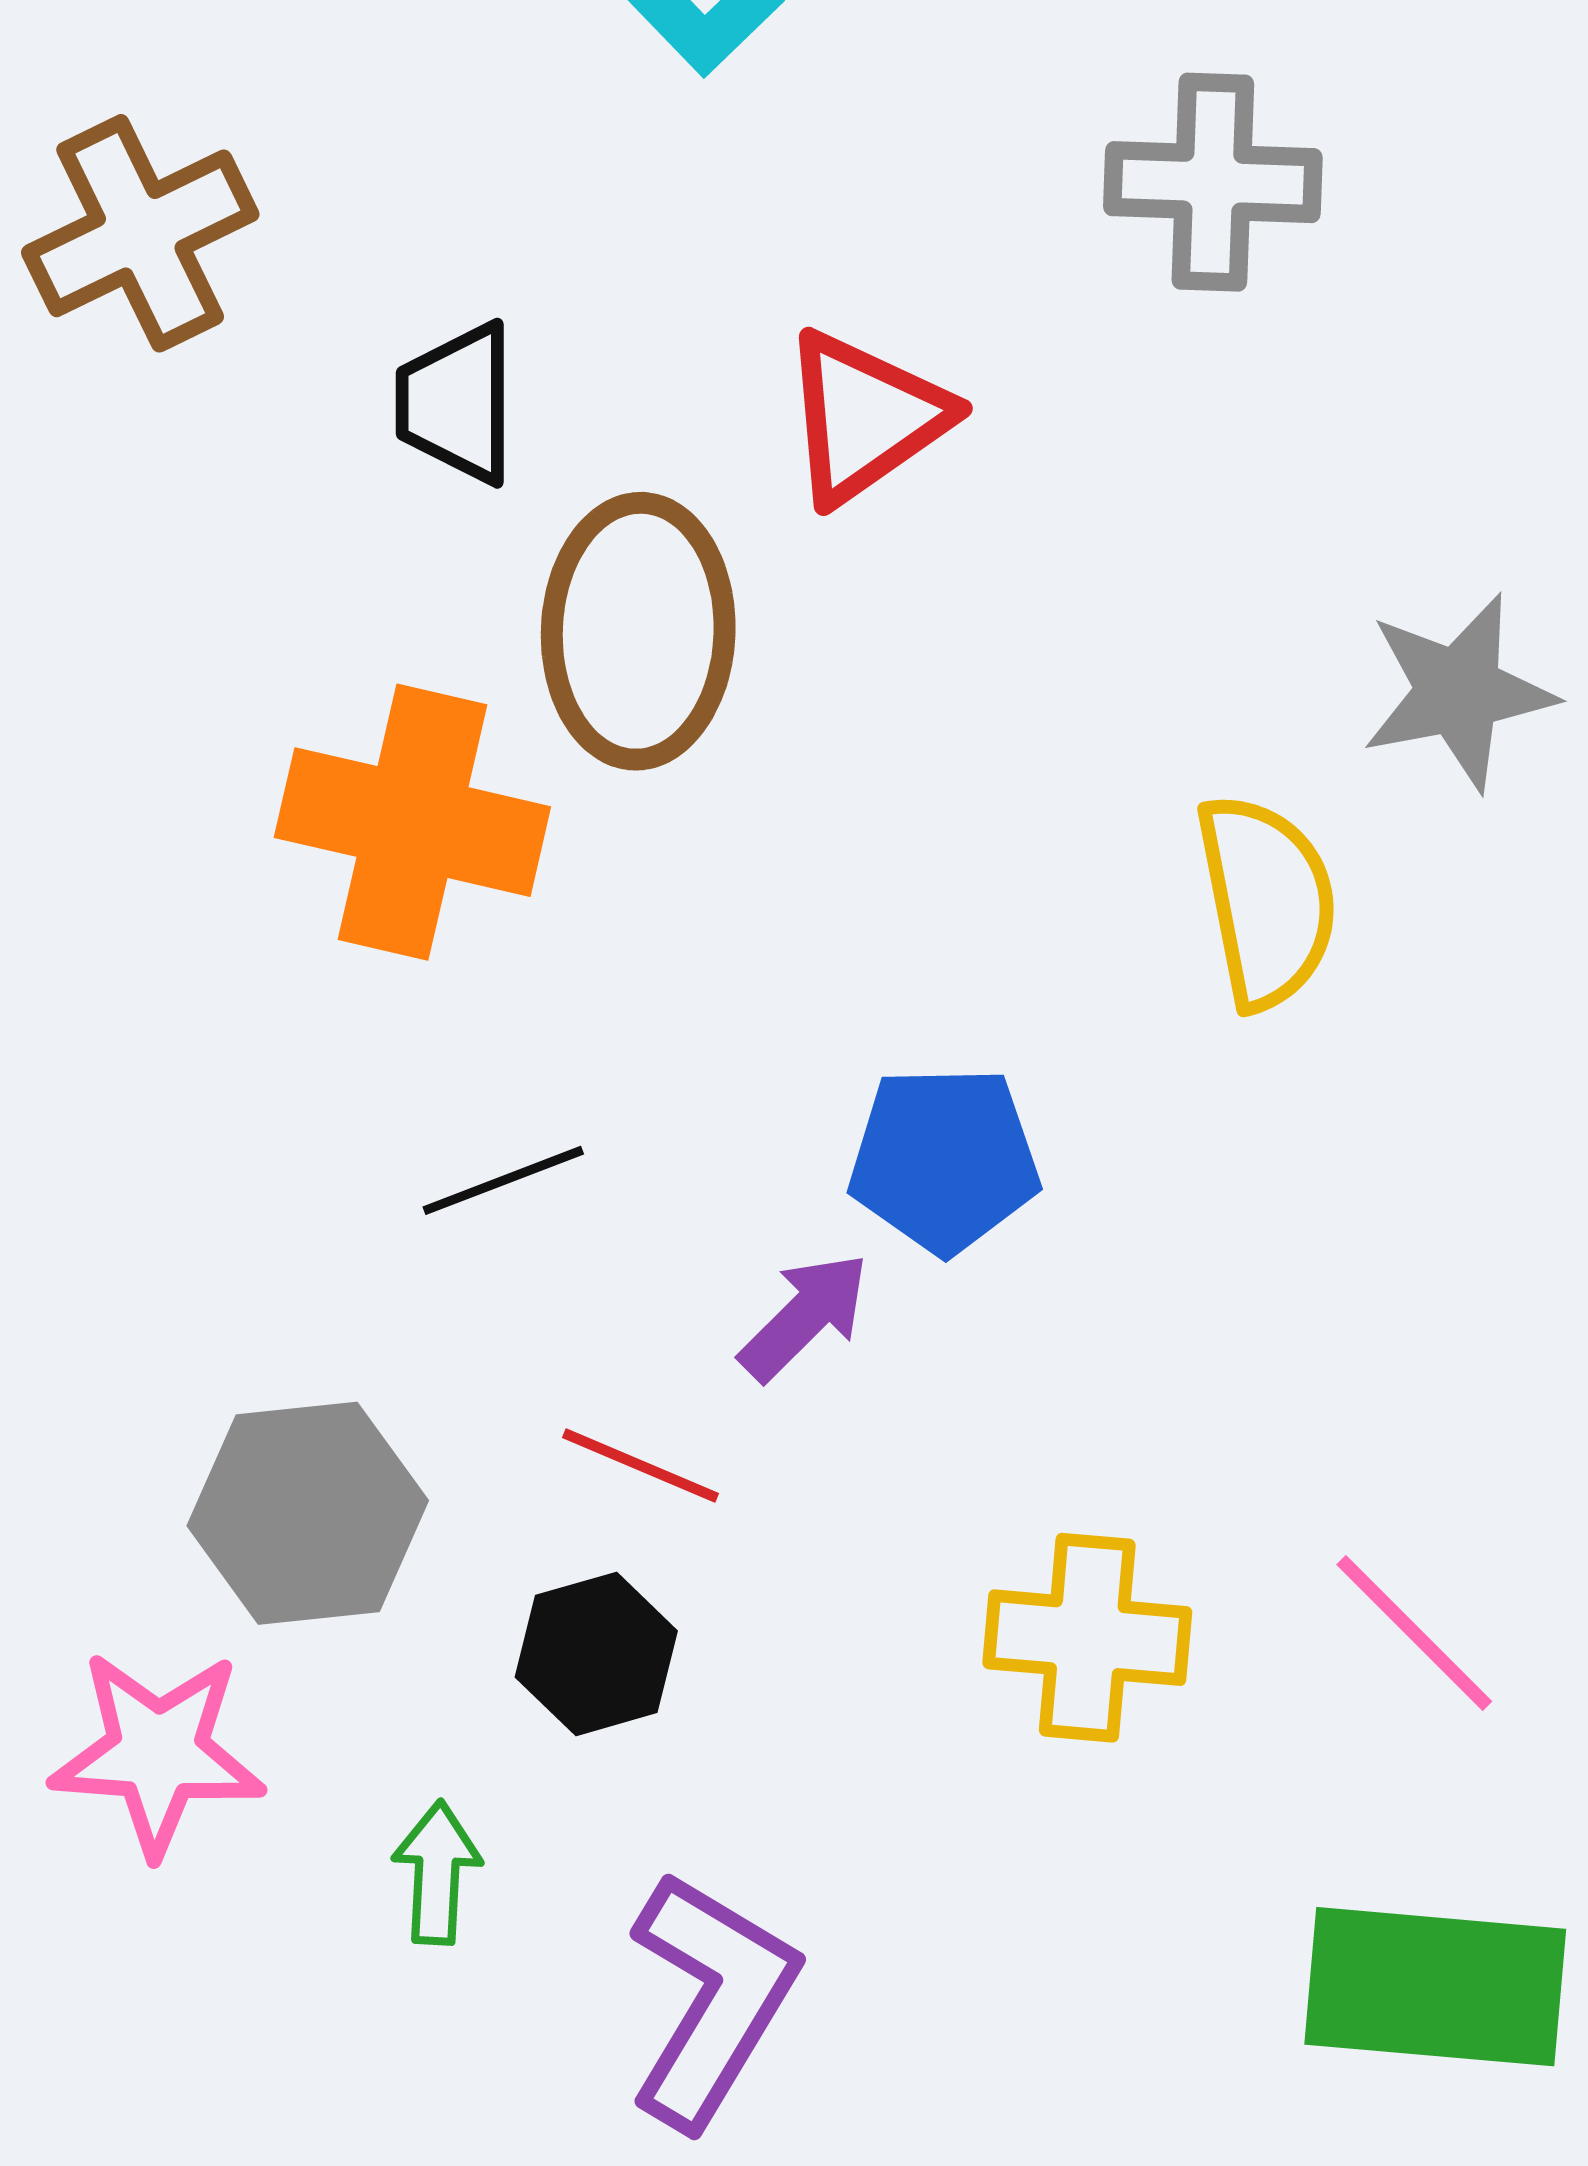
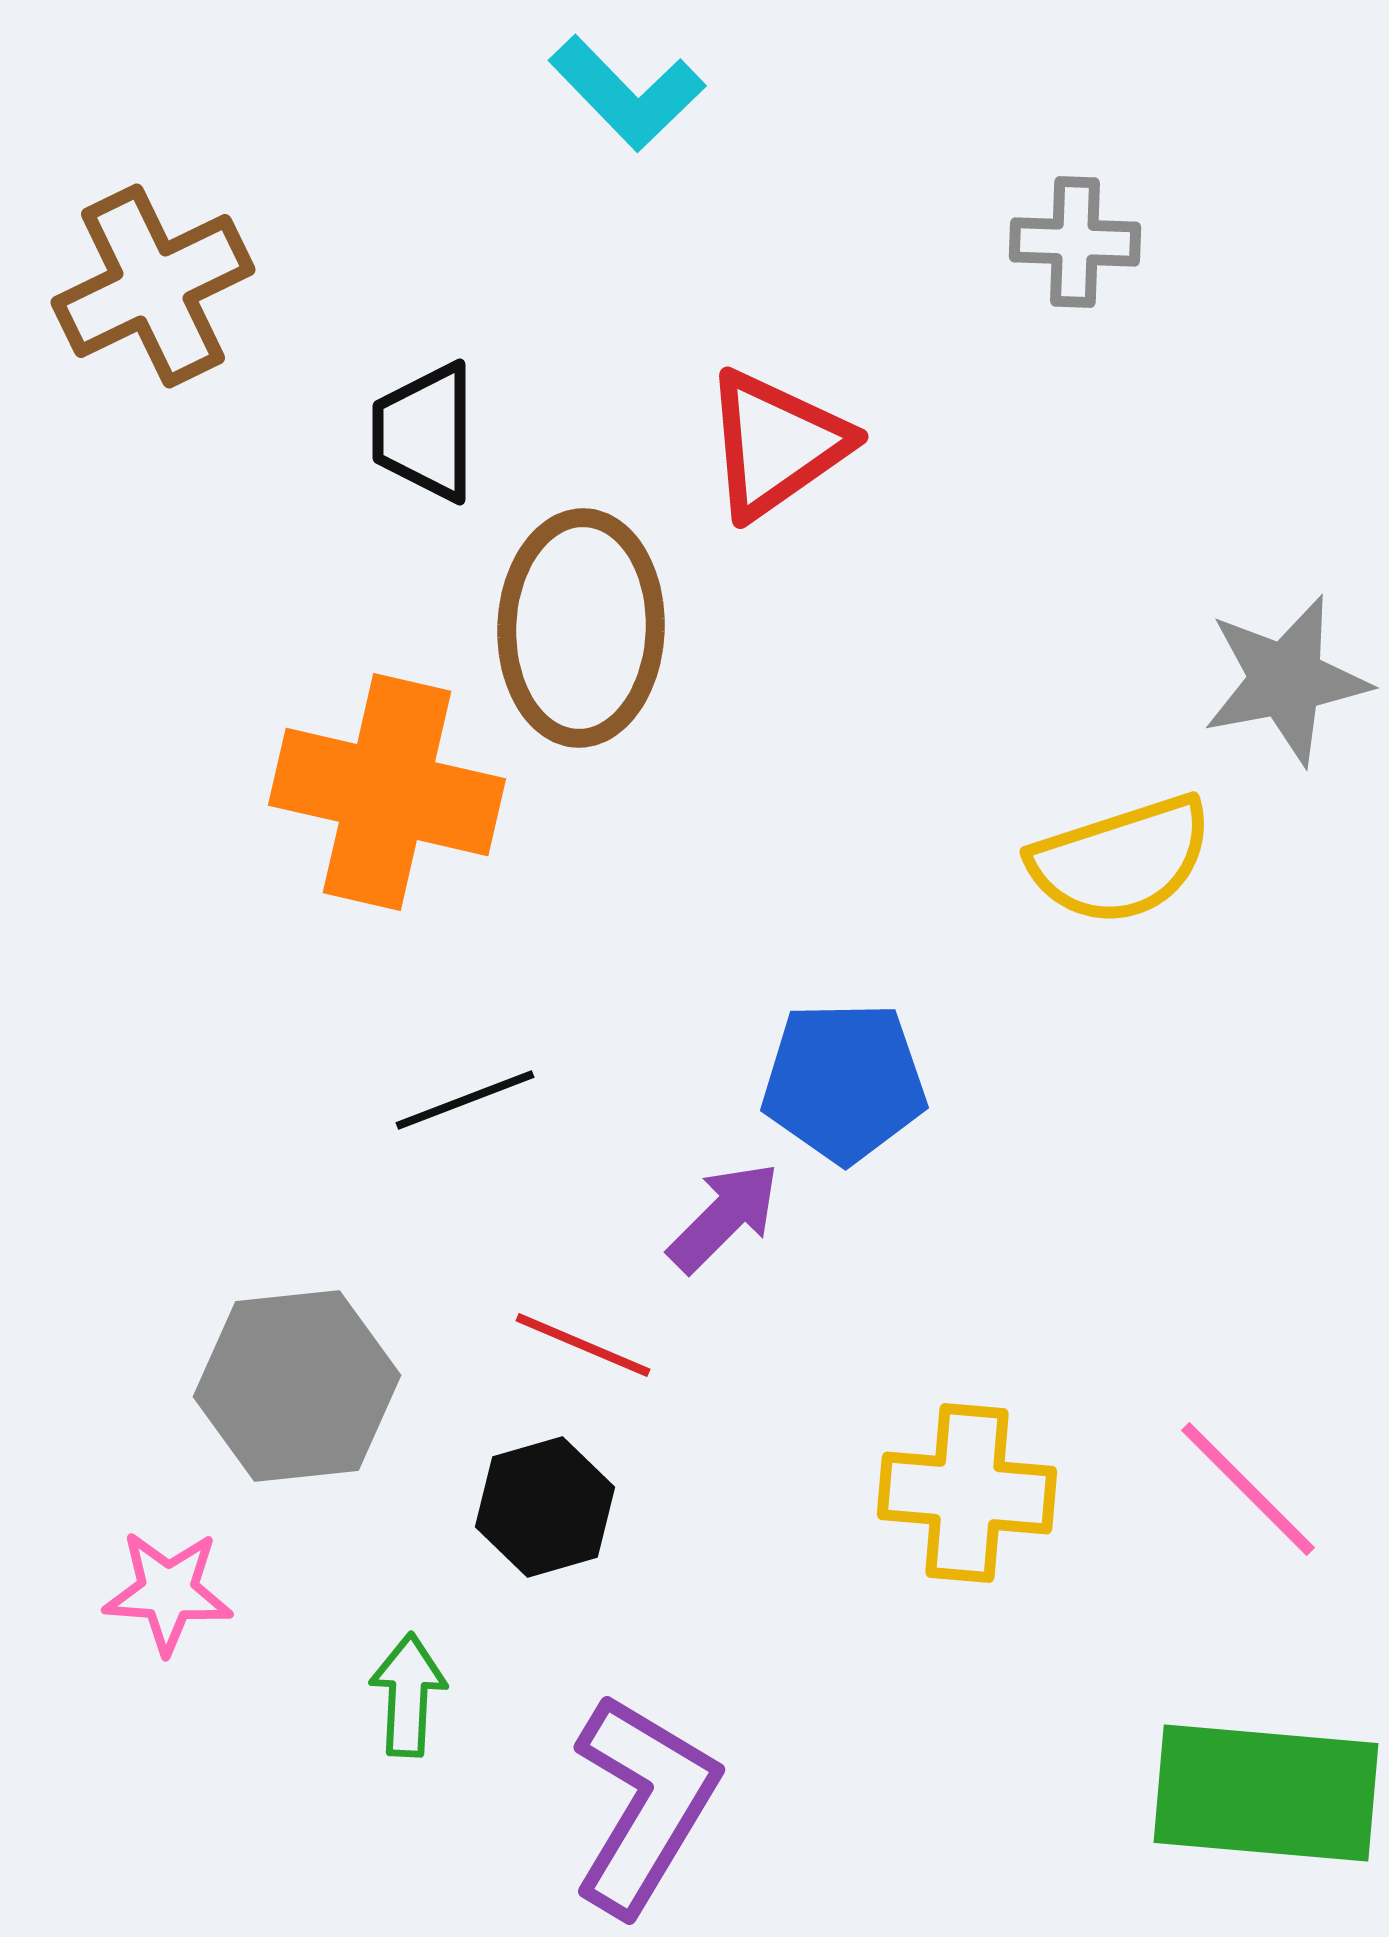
gray cross: (1213, 182) -> (1075, 242), size x0.7
yellow semicircle: (1266, 901) -> (1121, 860), turned 83
pink star: (158, 1753) -> (168, 1592), size x0.7

